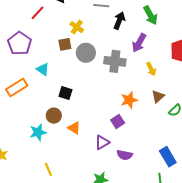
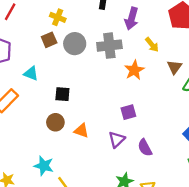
brown triangle: (158, 96) -> (174, 67), moved
orange star: (129, 100) -> (134, 70), moved
purple square: (118, 121) -> (128, 112), turned 32
cyan star: (38, 132) -> (44, 166), moved, turned -30
purple semicircle: (125, 155) -> (145, 148), turned 63

